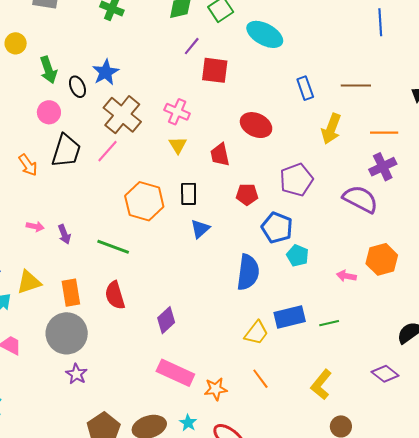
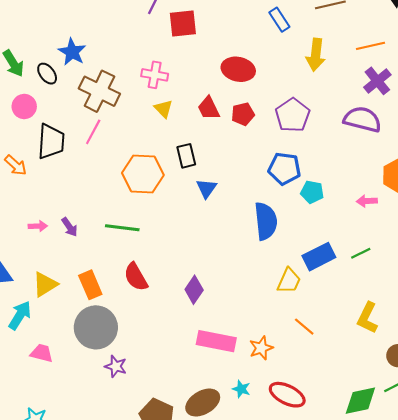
red pentagon: (247, 194) -> (243, 114), moved

